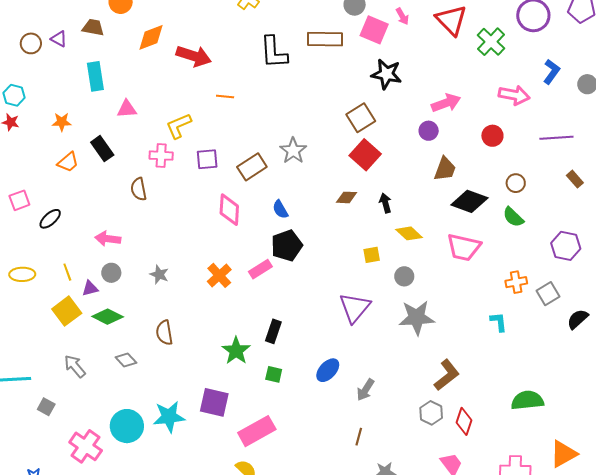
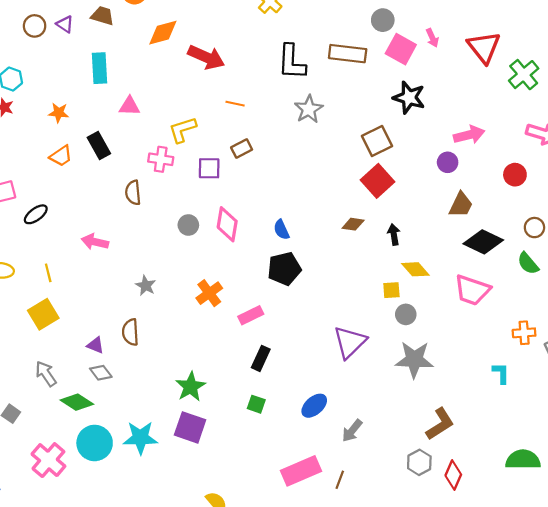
gray star: (293, 151) -> (309, 109), moved
brown rectangle: (252, 167) -> (242, 149), moved, size x0.7
yellow square: (372, 255) -> (391, 290), moved
pink rectangle: (260, 269) -> (251, 315), moved
gray circle: (111, 273) -> (188, 225), moved
purple triangle: (90, 288) -> (95, 345), moved, turned 30
green diamond: (108, 317) -> (77, 402), moved
brown semicircle: (164, 333) -> (130, 332), moved
green star: (236, 351) -> (191, 387), moved
pink rectangle: (257, 431) -> (301, 471), moved

